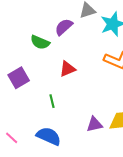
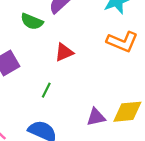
green line: (52, 101) -> (46, 90), turned 40

